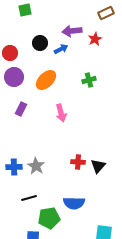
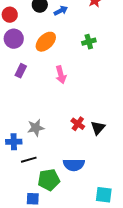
red cross: (78, 162) -> (78, 124), turned 32
gray star: (36, 166) -> (36, 128), turned 30
blue cross: (14, 167) -> (14, 142), moved

